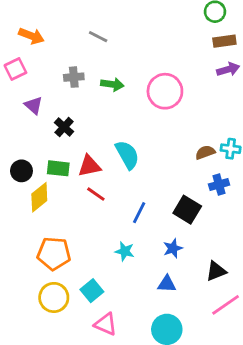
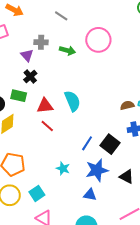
pink circle: (165, 91) -> (98, 40), moved
purple triangle: (34, 105) -> (27, 55), moved
green rectangle: (58, 168) -> (19, 96), moved
blue line: (139, 213) -> (87, 143), moved
blue star: (173, 248) -> (97, 170), size x1.6
black triangle: (216, 271) -> (127, 177), moved, turned 42

